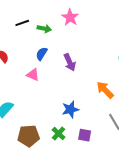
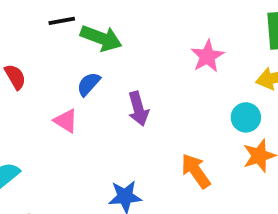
pink star: (70, 17) -> (207, 56), moved
green arrow: (44, 29) -> (101, 38), size x1.5

